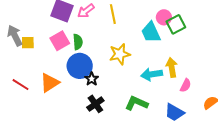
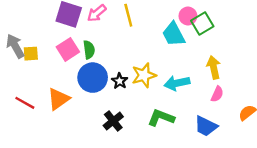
yellow star: (120, 54) -> (144, 75), moved
yellow arrow: (172, 67) -> (214, 67), moved
black star: (92, 79) -> (120, 81), moved

